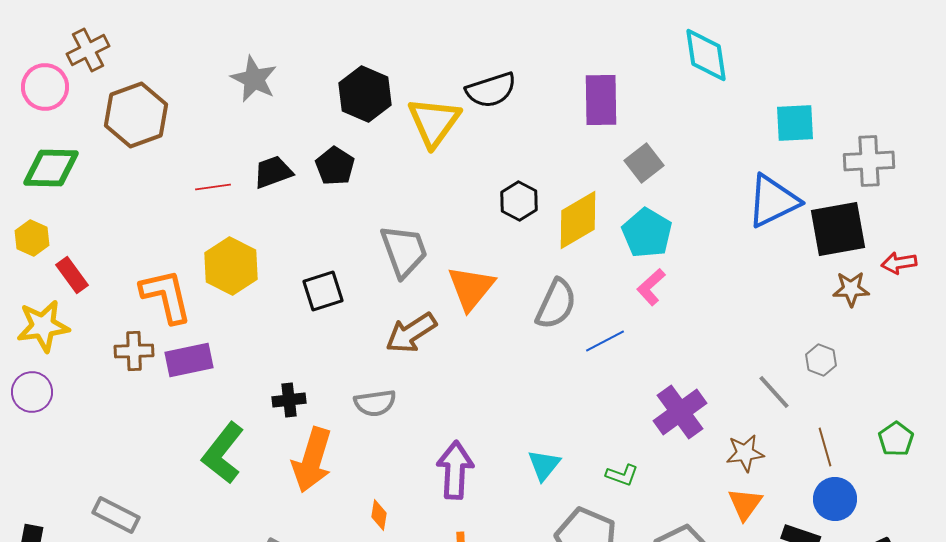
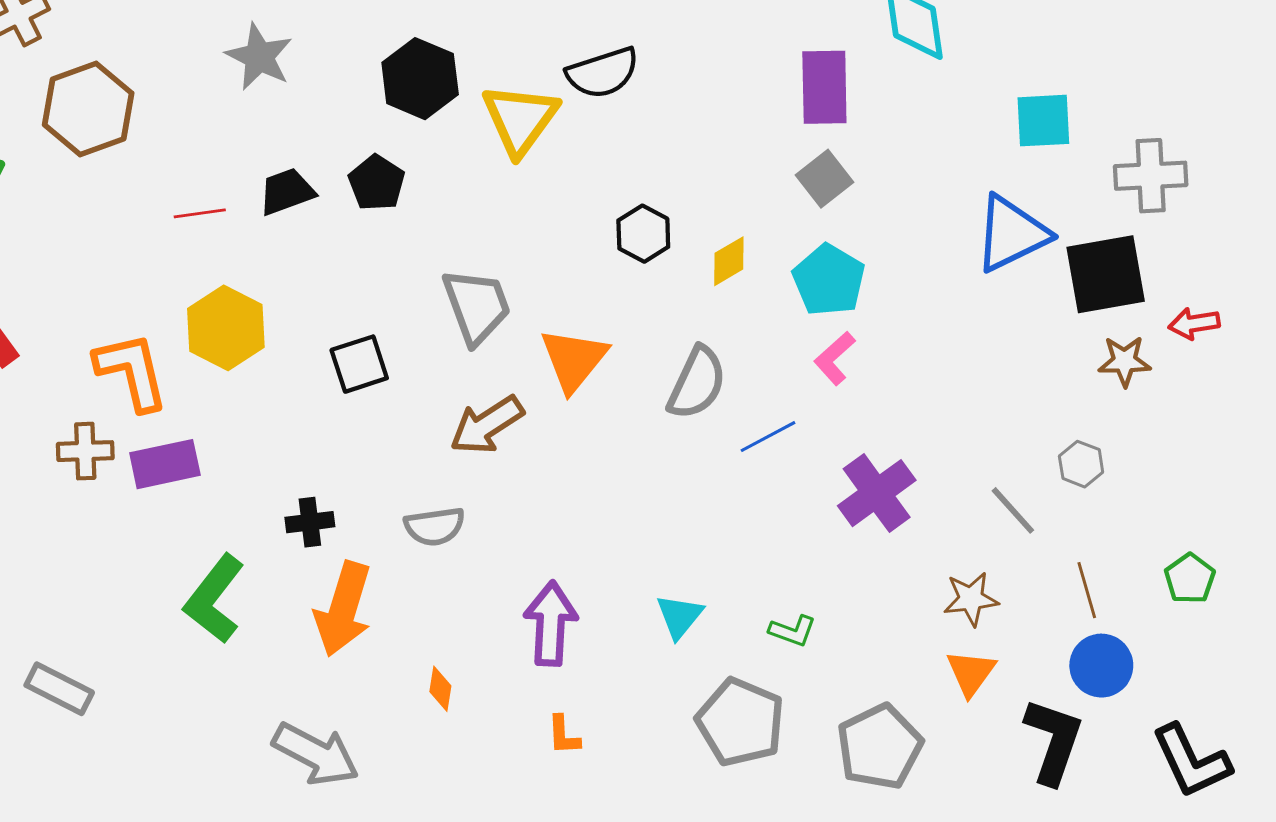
purple rectangle: (601, 100) -> (824, 87), moved
yellow diamond: (578, 220) -> (729, 261), size x0.6
purple cross: (680, 412) -> (877, 493), moved

